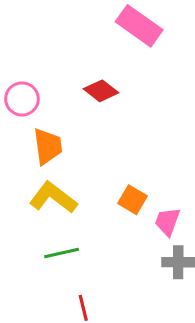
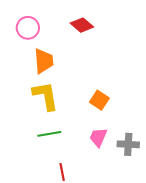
yellow L-shape: (53, 198) -> (45, 96), turned 40
pink trapezoid: (167, 222) -> (98, 137), moved

